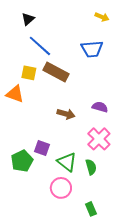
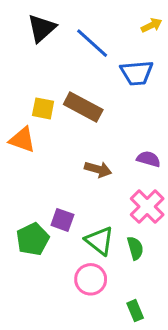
yellow arrow: (102, 17) -> (152, 25), turned -48
black triangle: (28, 19) -> (42, 28), size x1.5
blue line: (40, 46) -> (92, 43), moved

